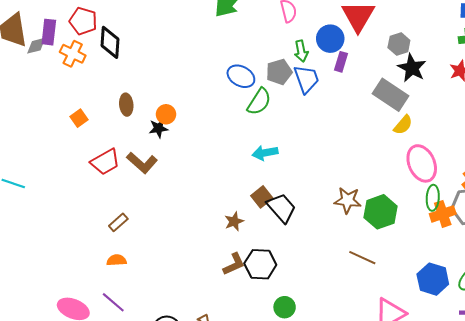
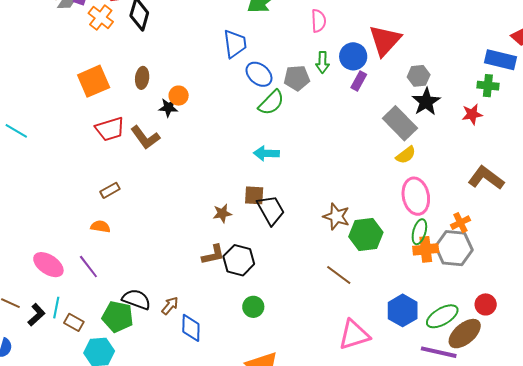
blue trapezoid: (306, 79) -> (235, 44), moved
orange square: (79, 118) -> (94, 81), size x1.8
brown square: (262, 197) -> (254, 195), turned 30

